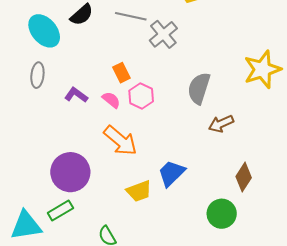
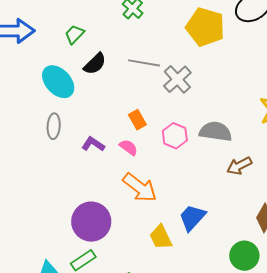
gray semicircle: (199, 88) -> (216, 131), turned 84
pink hexagon: (141, 96) -> (175, 136), moved
yellow trapezoid: (139, 191) -> (161, 237), turned 88

